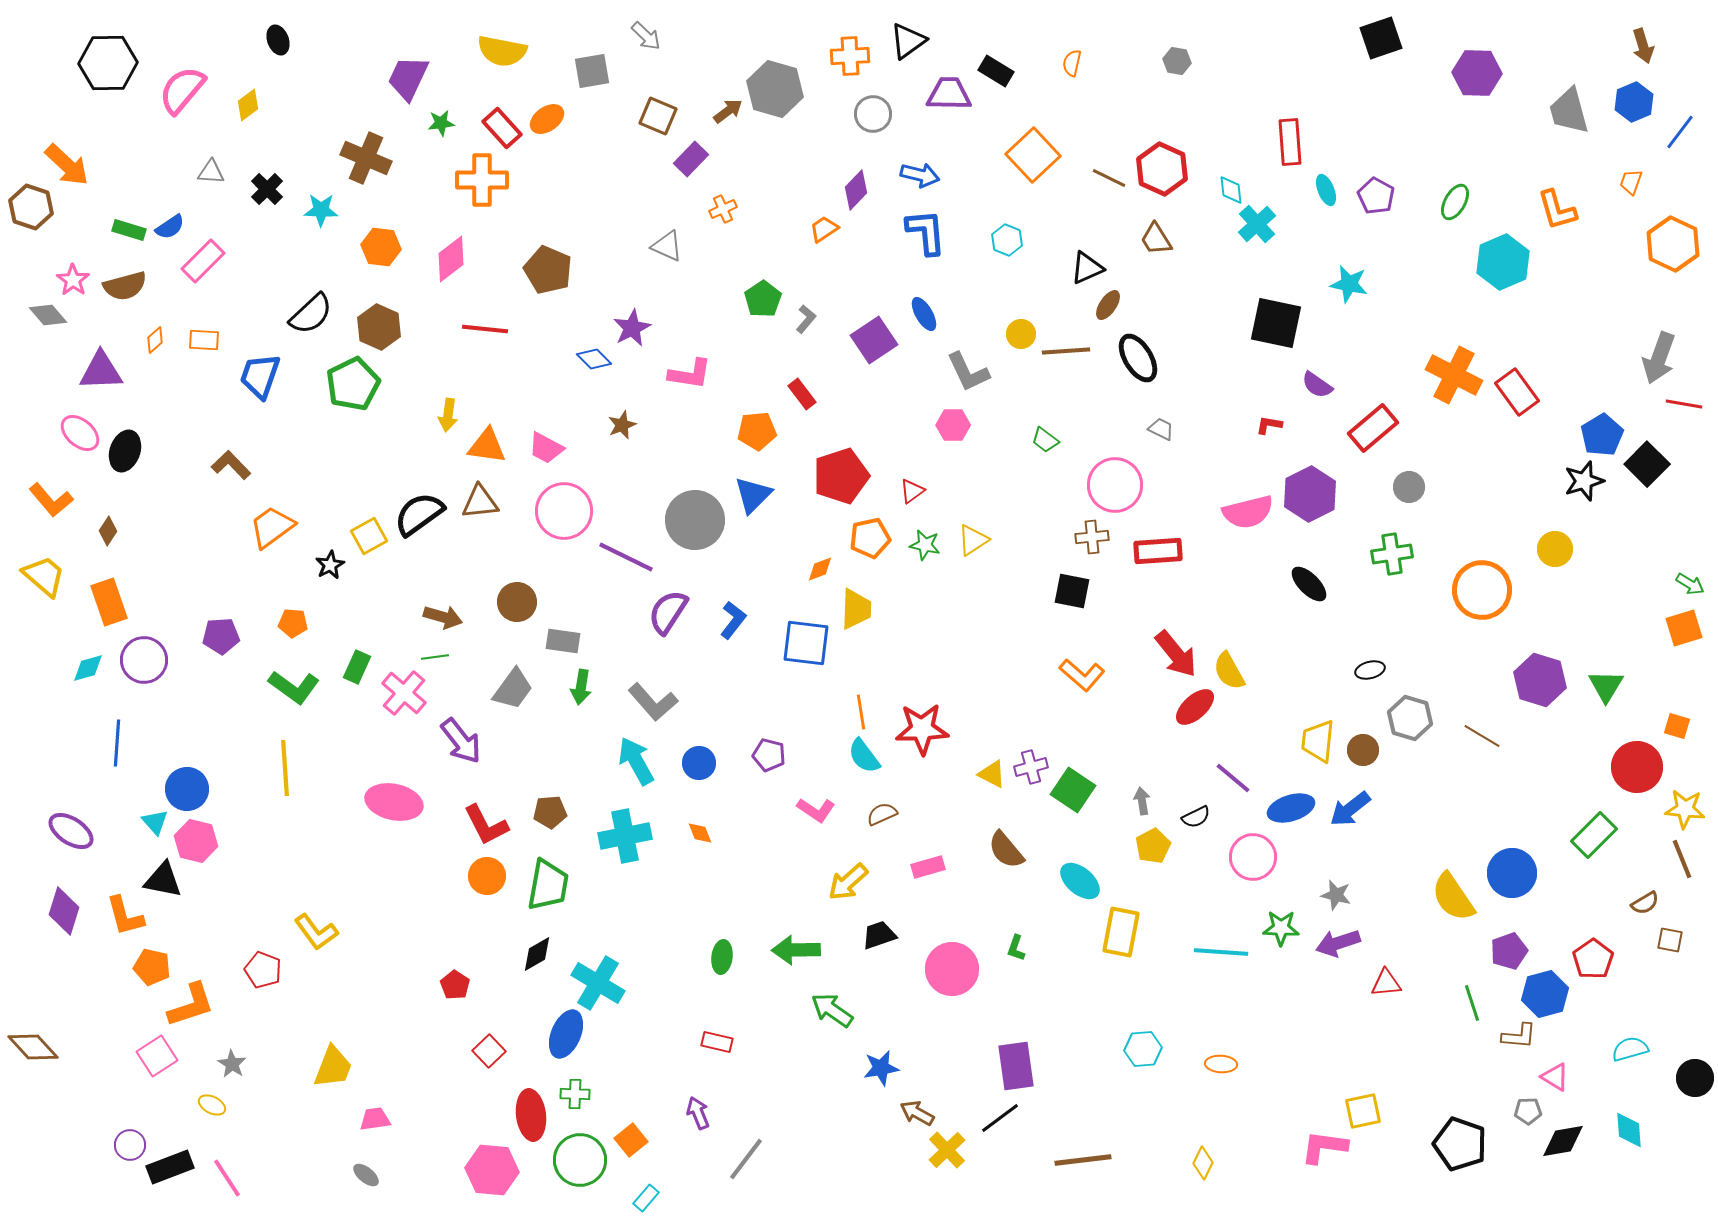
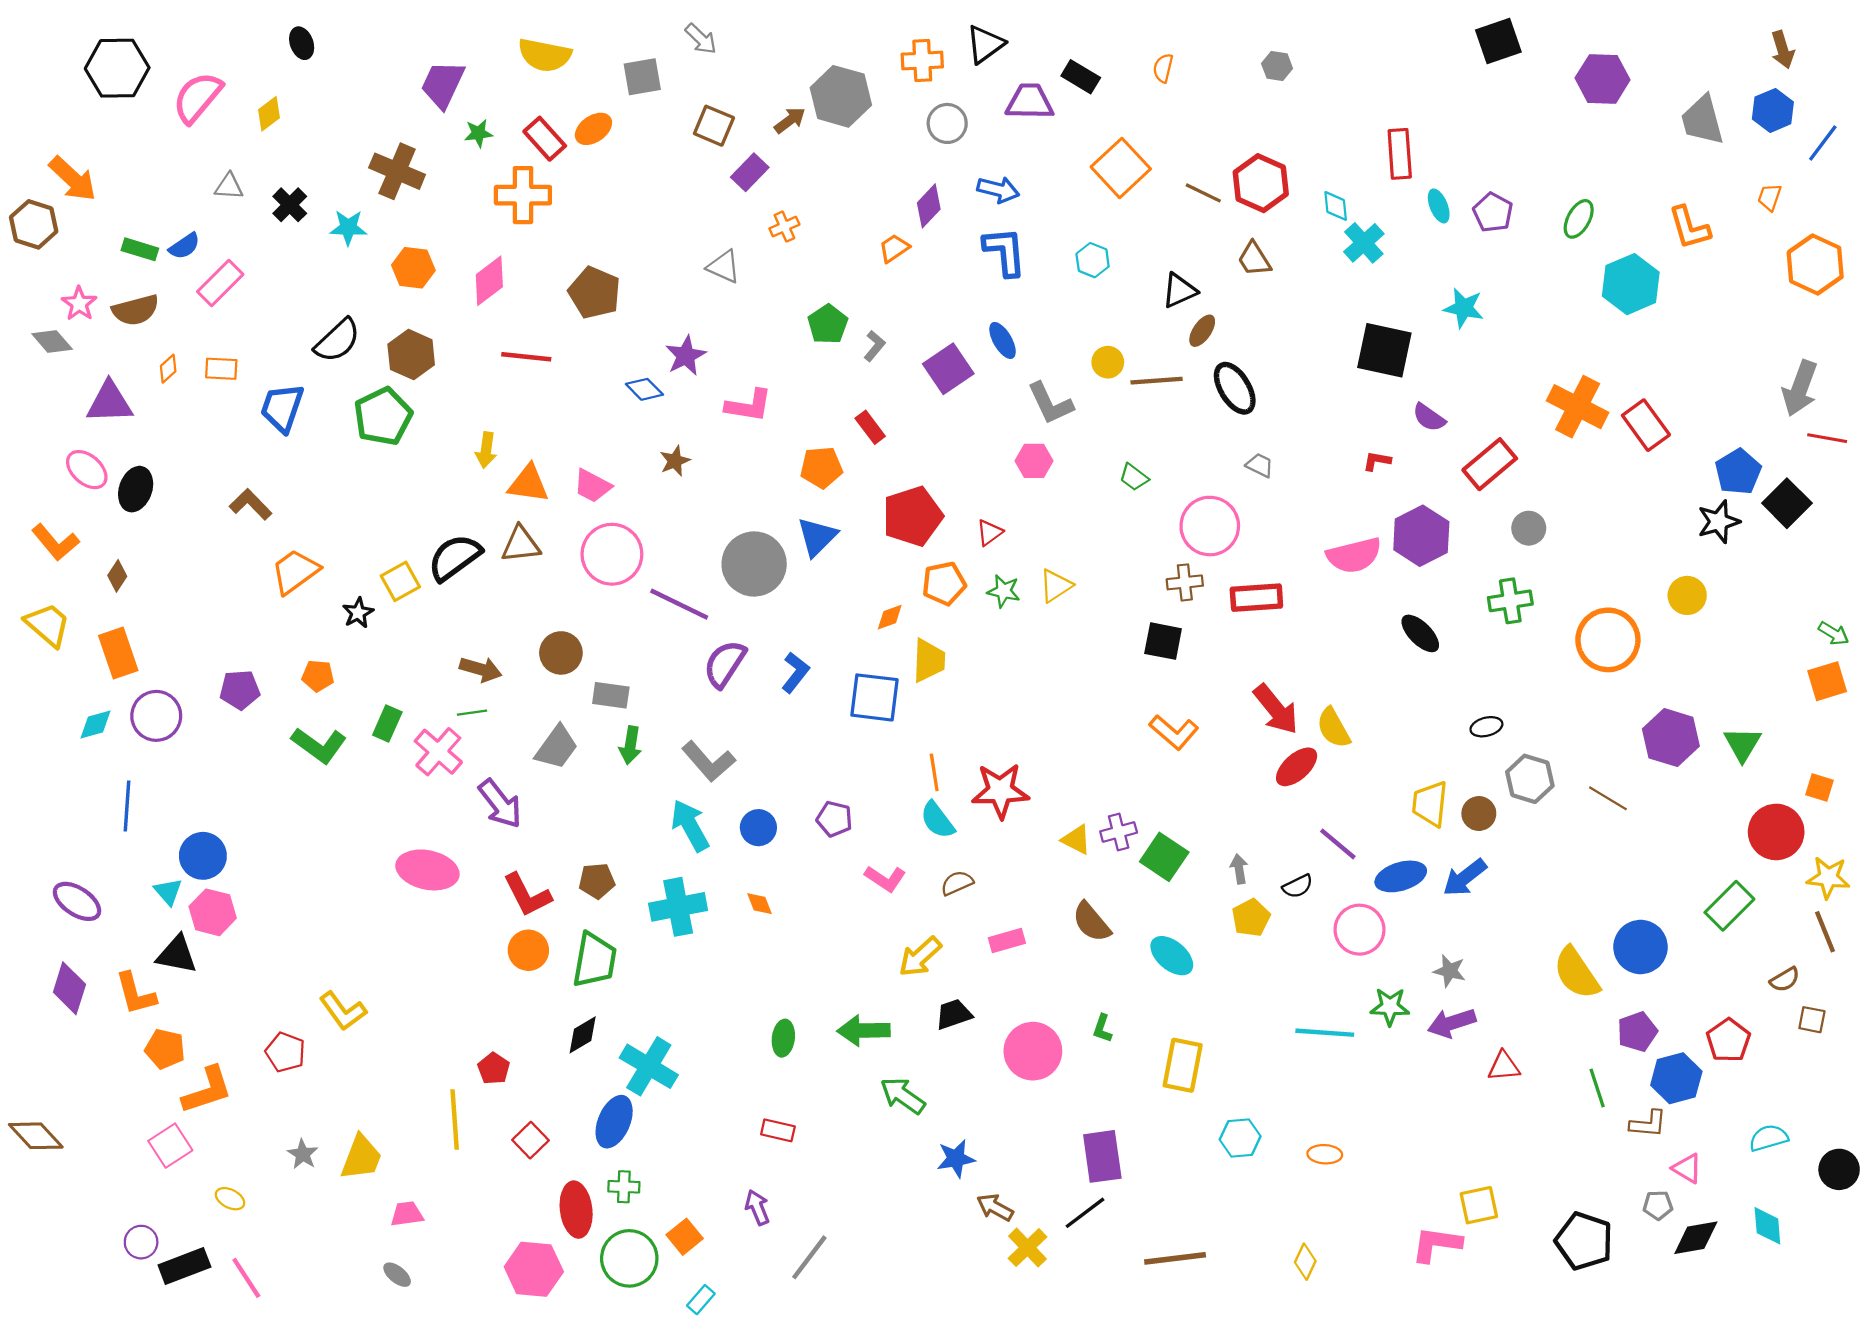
yellow line: (285, 768) -> (455, 1119), moved
yellow rectangle: (1121, 932) -> (1183, 1065), moved
gray star: (232, 1064) -> (303, 1154), moved

